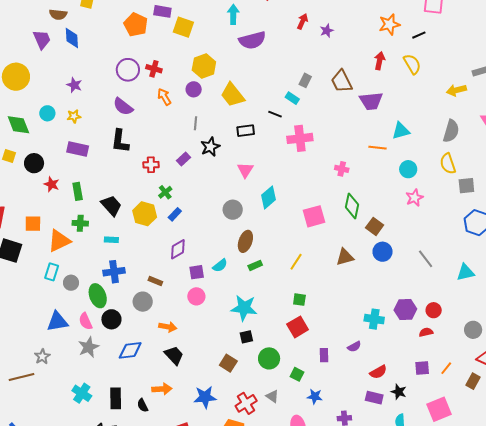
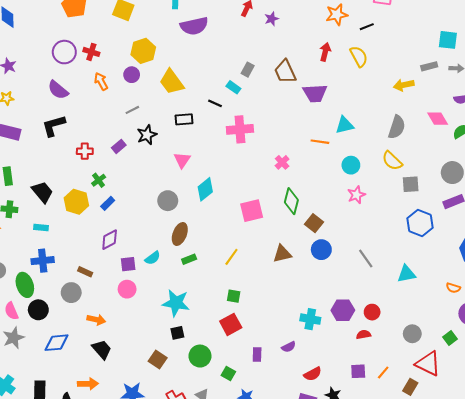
gray line: (196, 123) -> (132, 110), turned 56
black L-shape: (120, 141) -> (54, 126), turned 65
yellow semicircle: (448, 164) -> (392, 161), turned -30
pink cross: (342, 169) -> (282, 162), turned 32

